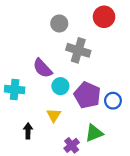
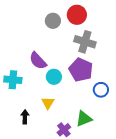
red circle: (104, 17) -> (77, 15), moved
gray cross: (78, 50) -> (85, 42), moved
purple pentagon: (87, 95) -> (81, 70), moved

